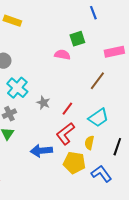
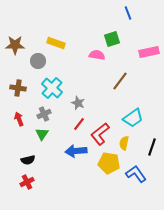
yellow rectangle: (12, 21) -> (56, 43), moved
brown line: (97, 81) -> (120, 81), moved
red line: (67, 109) -> (79, 124), moved

